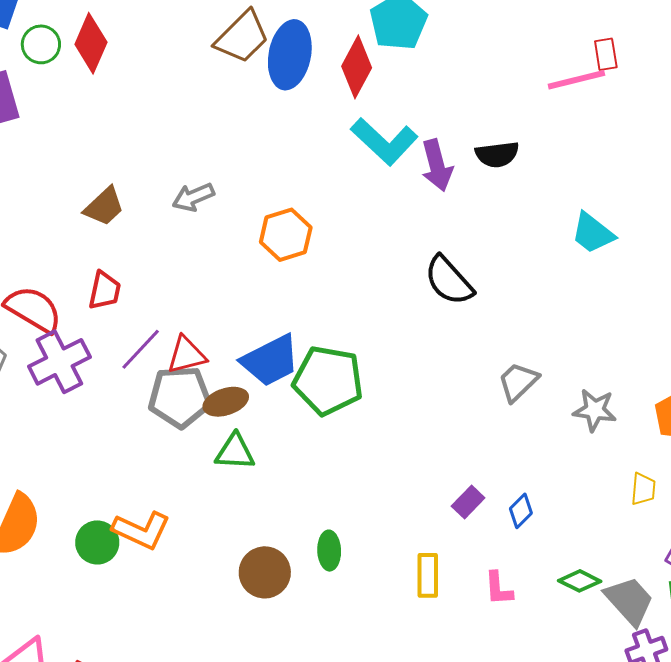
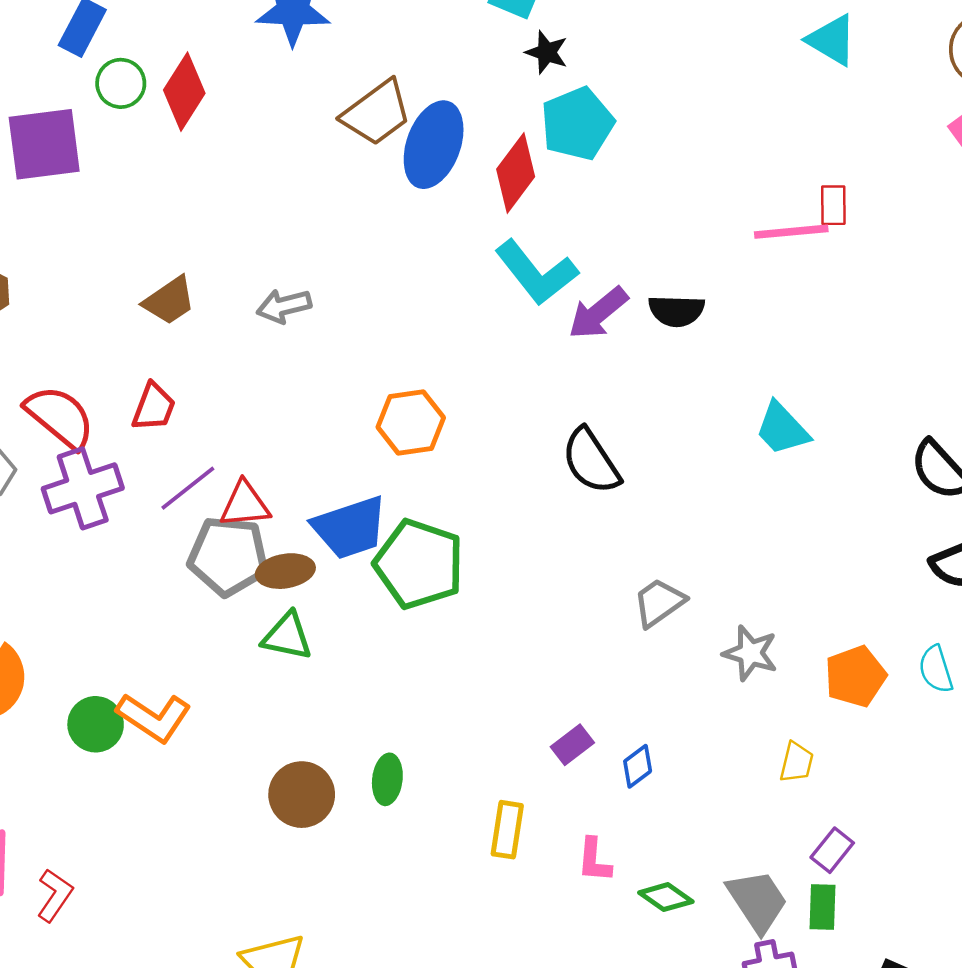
purple arrow: (437, 165) -> (598, 313), turned 57
orange hexagon: (286, 235) -> (411, 422), moved
green diamond: (580, 581) -> (666, 897), moved

